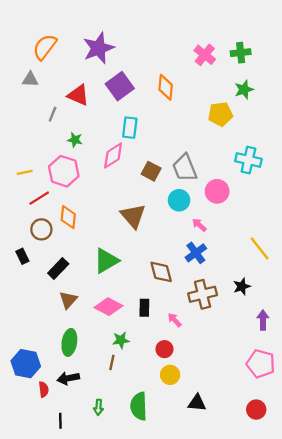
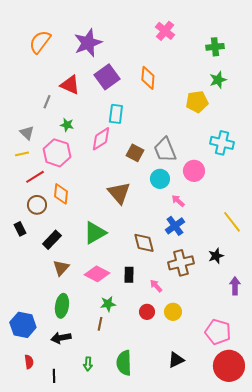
pink cross: (205, 55) -> (165, 31), moved
gray triangle: (30, 79) -> (27, 133), moved, turned 42
pink pentagon: (261, 364) -> (218, 332), moved
yellow circle: (170, 375) -> (173, 312), moved
red semicircle: (44, 389) -> (29, 362), moved
black triangle: (197, 403) -> (176, 360), turned -30
red circle: (256, 410) -> (229, 366), size x1.8

